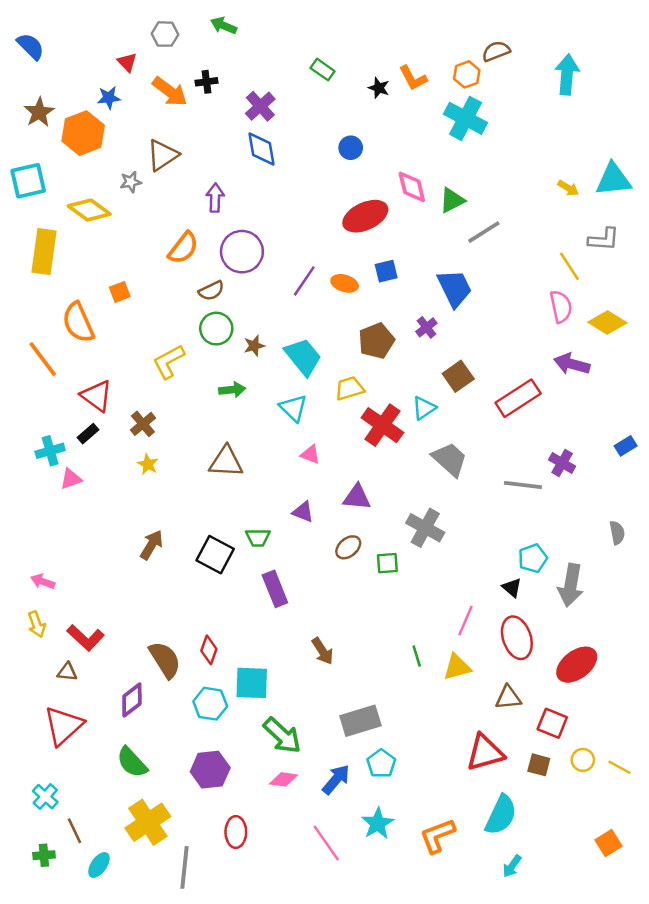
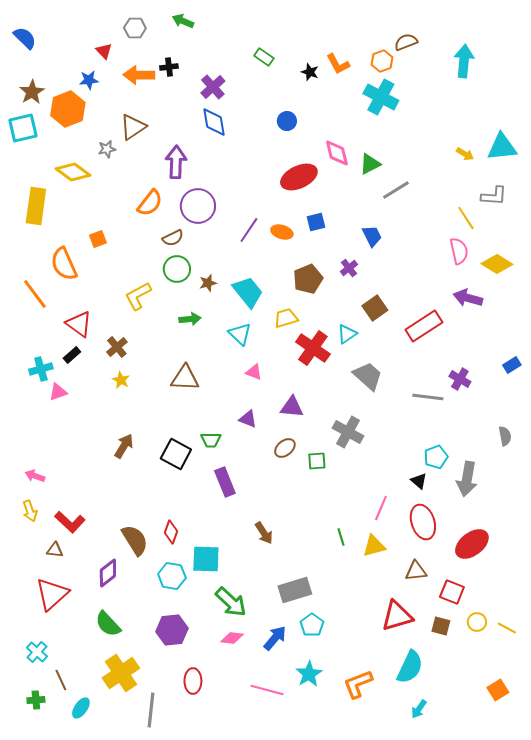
orange arrow: (170, 92) -> (139, 75), turned 144
cyan square: (28, 181) -> (23, 128), moved
purple arrow: (215, 198) -> (176, 162), size x1.4
blue trapezoid: (455, 288) -> (372, 236), size x0.7
pink line: (326, 843) -> (267, 690), turned -40

